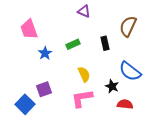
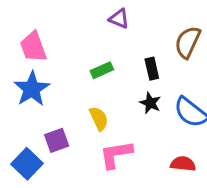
blue star: (45, 53) -> (32, 89), moved, size x1.6
yellow semicircle: (84, 74) -> (99, 119), moved
black star: (112, 86) -> (150, 103), moved

